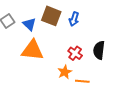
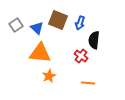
black semicircle: (99, 50) -> (94, 40), moved
orange star: (65, 72) -> (49, 76), moved

